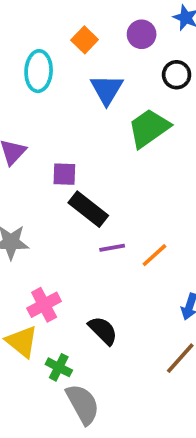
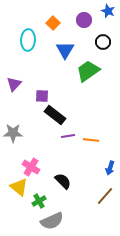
orange line: (154, 255) -> (91, 140), turned 49
pink cross: (44, 305) -> (31, 167), turned -30
green cross: (59, 367) -> (39, 201), turned 32
gray semicircle: (83, 404) -> (52, 221), turned 95

